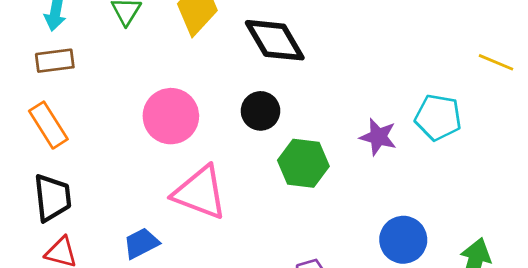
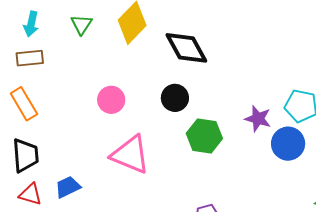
pink circle: (171, 116) -> (111, 100), size x0.7
blue circle: (403, 240) -> (288, 144), moved
blue trapezoid: (141, 243) -> (68, 187), moved

